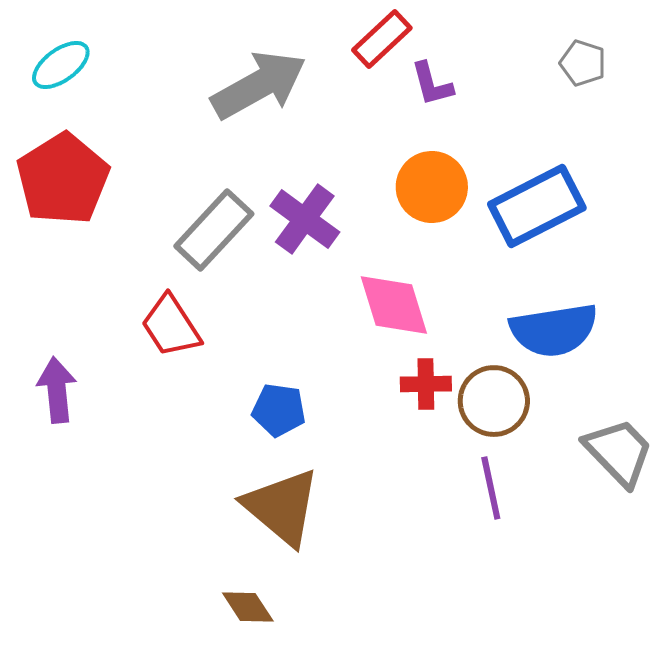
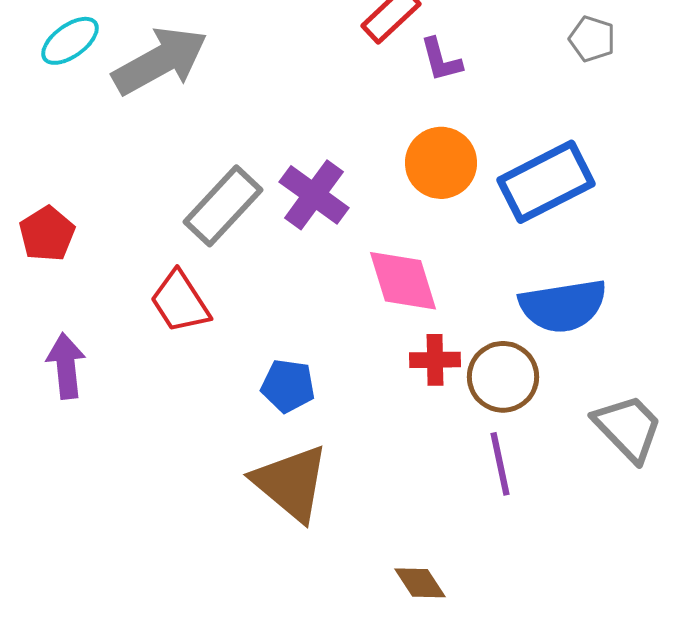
gray arrow: (259, 85) -> (160, 61), moved
red pentagon: (63, 179) -> (47, 234), moved, size x0.6
brown diamond: (248, 607) -> (420, 583), moved

